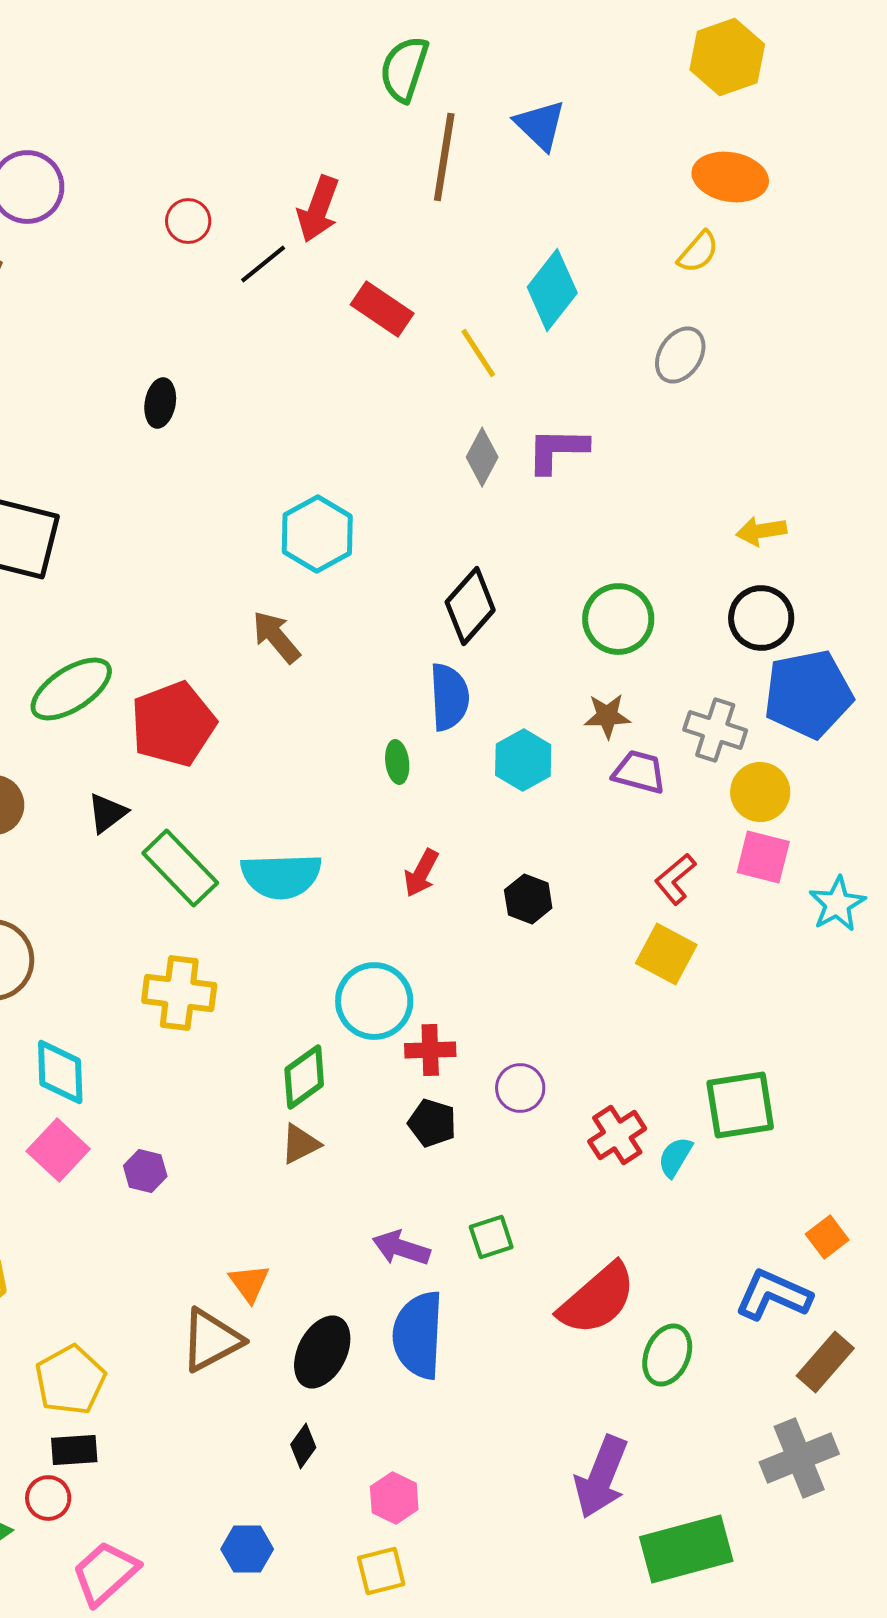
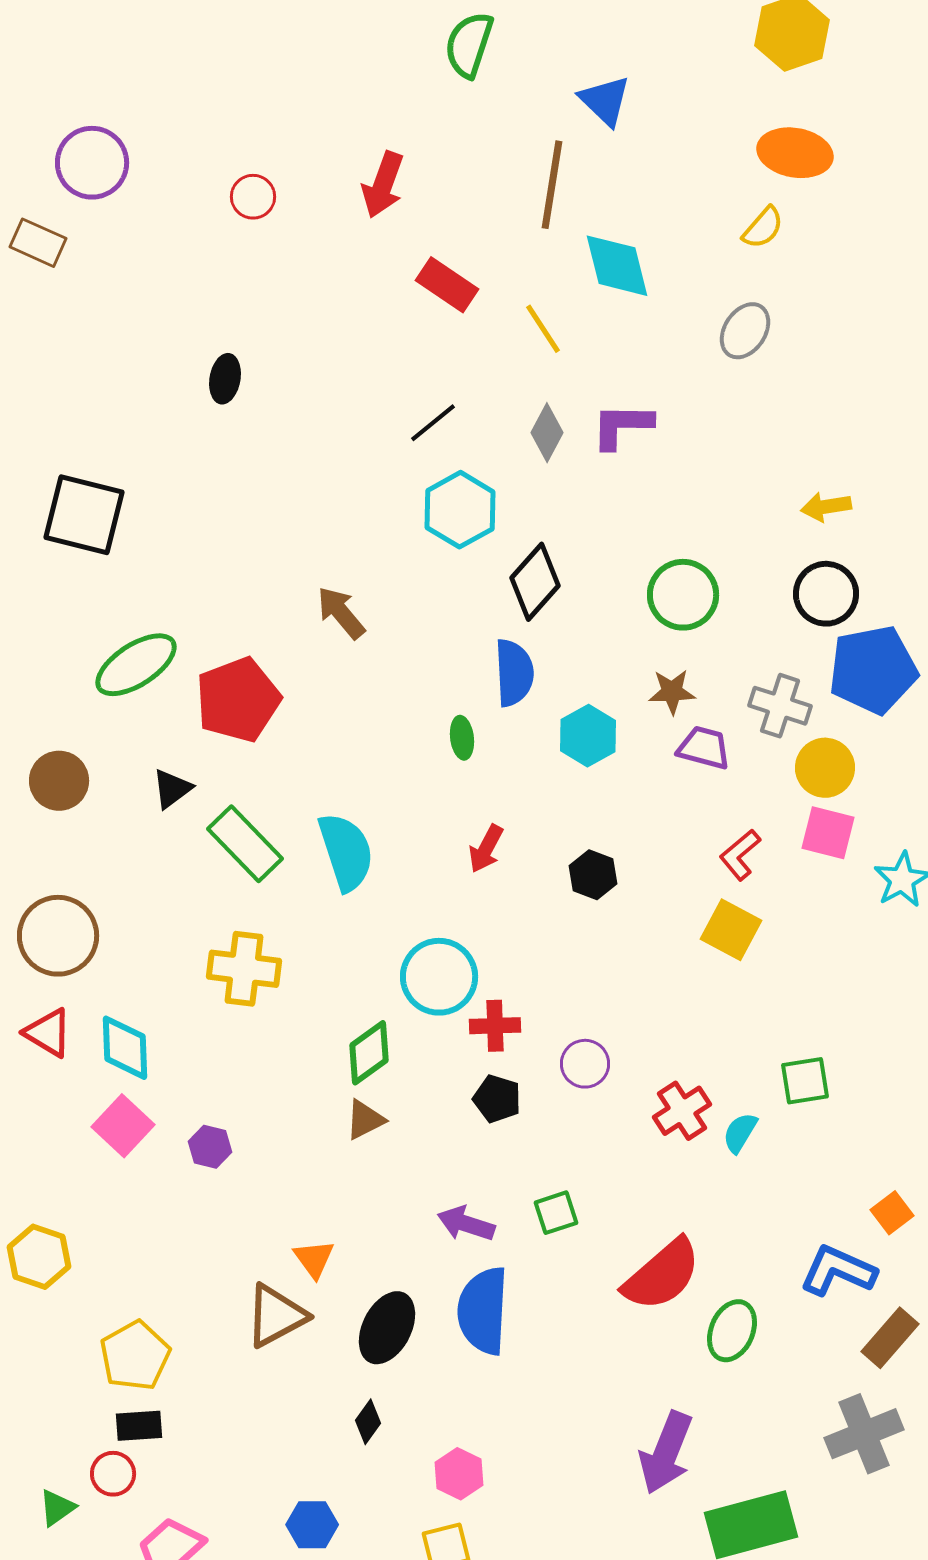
brown line: (444, 157) -> (552, 185), moved
black line: (263, 264) -> (433, 423), moved
cyan diamond: (552, 290) -> (617, 266), turned -52
cyan hexagon: (317, 534) -> (460, 510), moved
cyan semicircle: (281, 876) -> (346, 852), turned -106
green square: (740, 1105) -> (805, 1081), size x0.7

